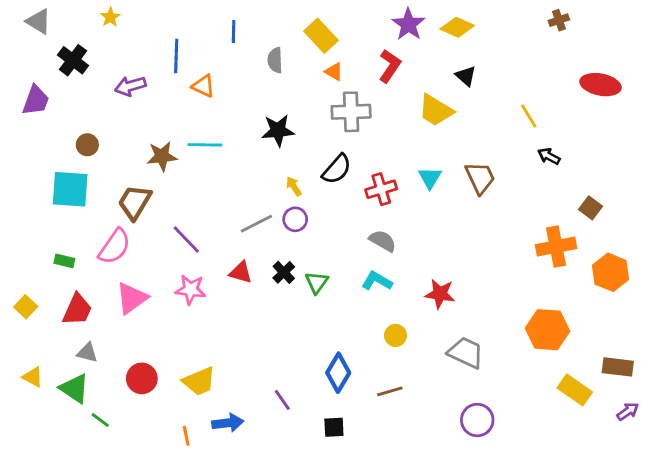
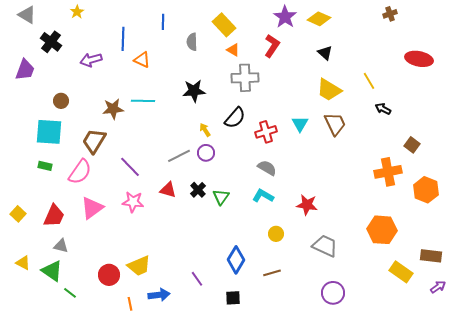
yellow trapezoid: (436, 110) -> (329, 90), moved
green rectangle: (64, 261) -> (45, 166), moved
red circle: (142, 378) -> (109, 275), moved

